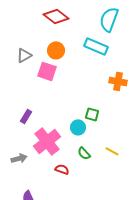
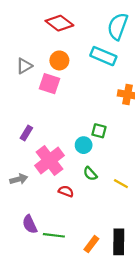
yellow line: (112, 151) -> (121, 184), moved

